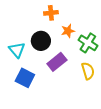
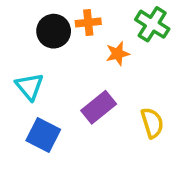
black circle: (41, 41) -> (54, 31), moved
green cross: (88, 43) -> (152, 24), moved

